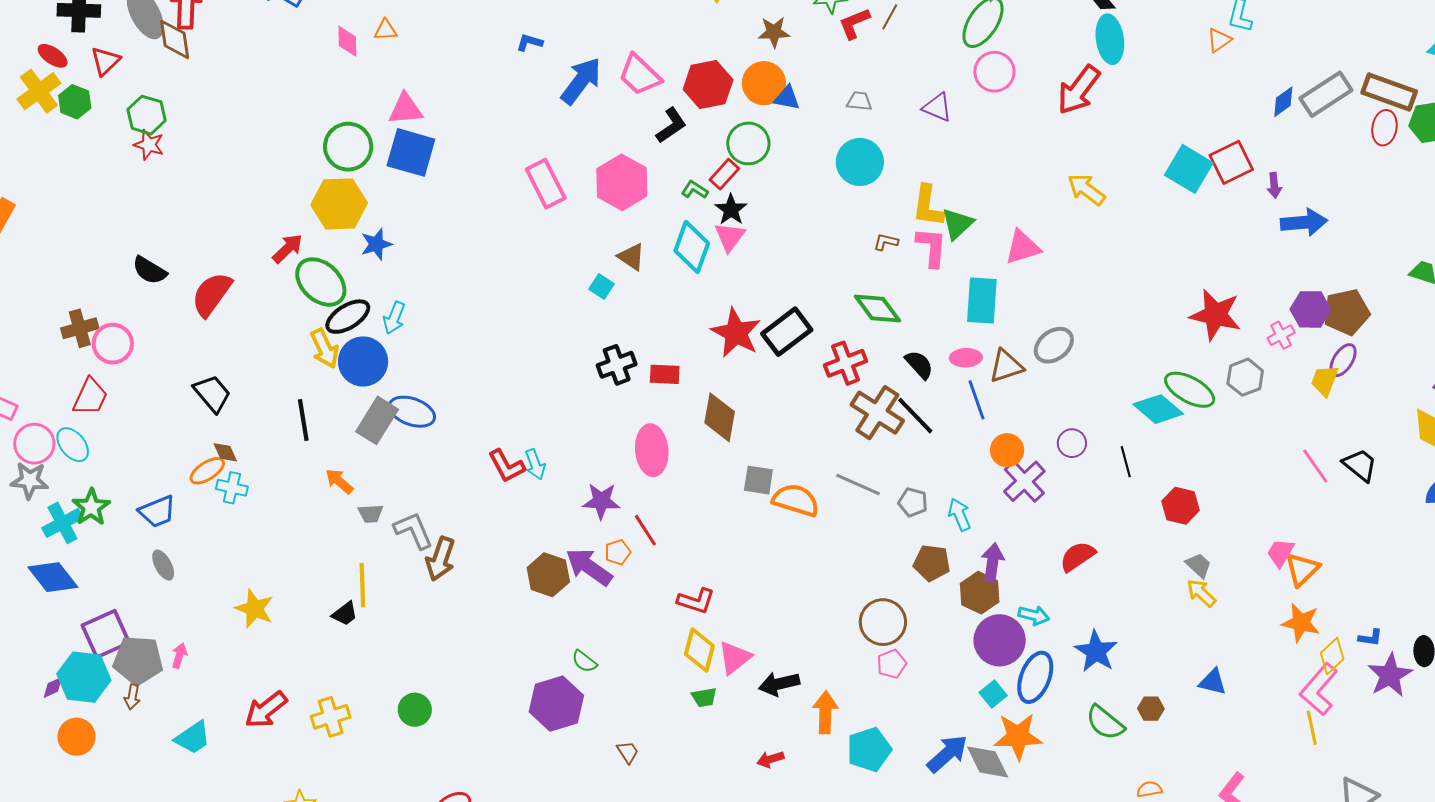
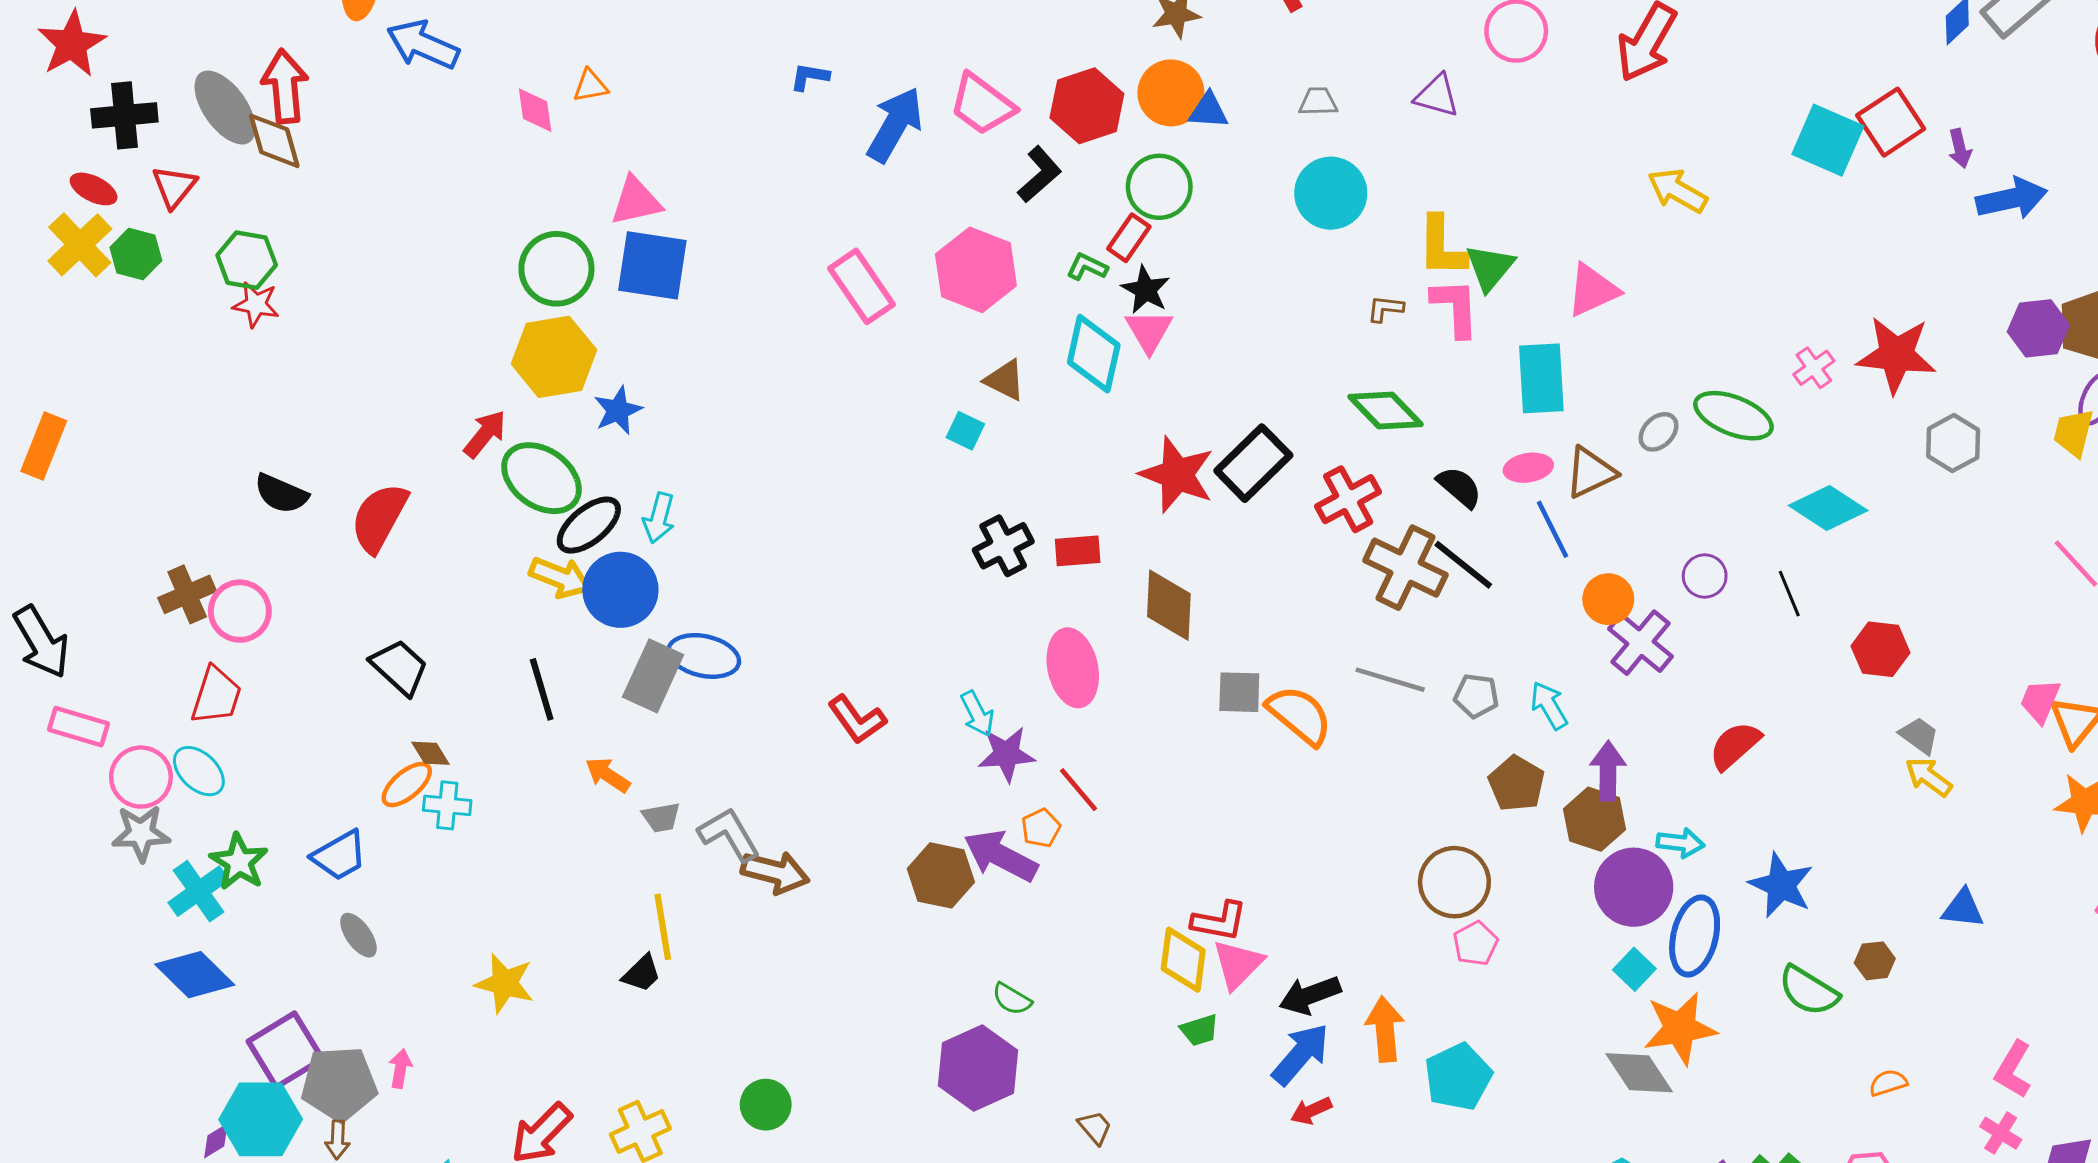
pink cross: (1281, 335) -> (1814, 368), moved
gray ellipse: (1054, 345) -> (1659, 432), size x0.7
yellow arrow: (325, 348) -> (560, 577), turned -36
green ellipse: (1190, 390) -> (1733, 416), moved
cyan arrow: (535, 464) -> (977, 714), moved
orange semicircle: (796, 500) -> (1299, 715), turned 30
brown arrow: (440, 559) -> (775, 872), turned -87
brown pentagon: (932, 563) -> (1516, 784), turned 30
red L-shape: (696, 601) -> (1219, 921), moved
blue arrow: (947, 754) -> (1301, 1054), moved

